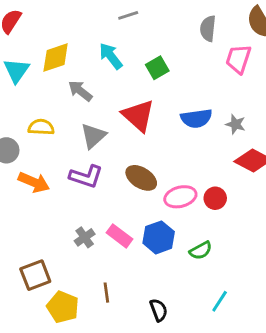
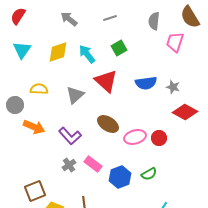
gray line: (128, 15) -> (110, 18), moved
cyan arrow: (111, 56) -> (87, 54), moved
yellow diamond: (56, 57) -> (58, 52), moved
gray arrow: (80, 91) -> (69, 19), moved
purple L-shape: (86, 176) -> (70, 136), moved, turned 30
blue hexagon: (159, 237) -> (120, 177), moved

